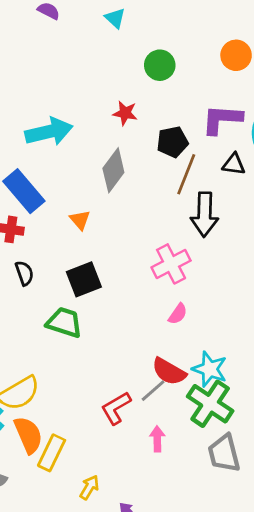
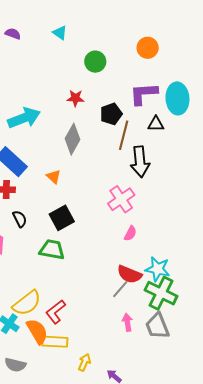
red L-shape: (116, 408) -> (56, 312), moved
yellow rectangle: (52, 453) -> (55, 342), turned 75
gray trapezoid: (224, 453) -> (157, 326), moved

